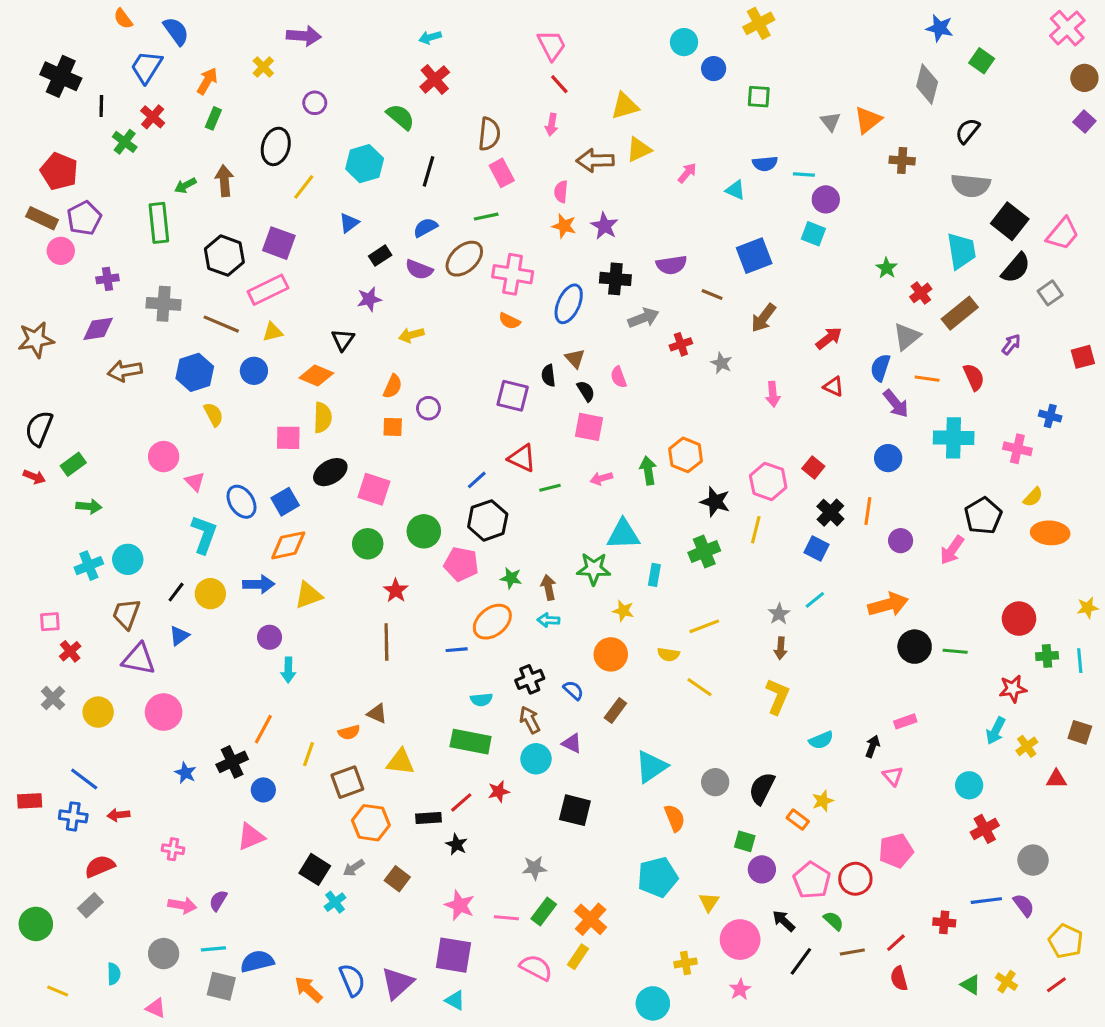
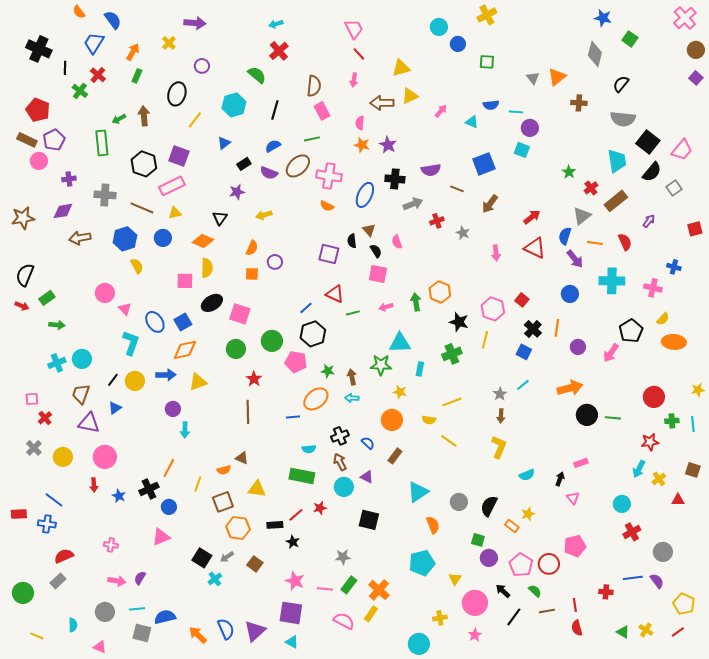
red triangle: (834, 386) -> (535, 248), size x1.6
red arrow: (118, 815) -> (94, 485), moved, turned -88
red line: (896, 943) -> (575, 605), turned -56

